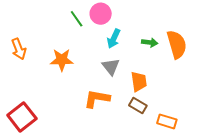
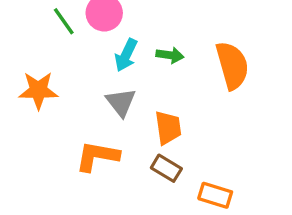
green arrow: (150, 42) -> (170, 55), moved

